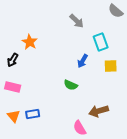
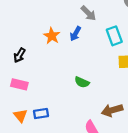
orange star: (30, 42) -> (52, 36), moved
blue arrow: (83, 61) -> (75, 34), moved

